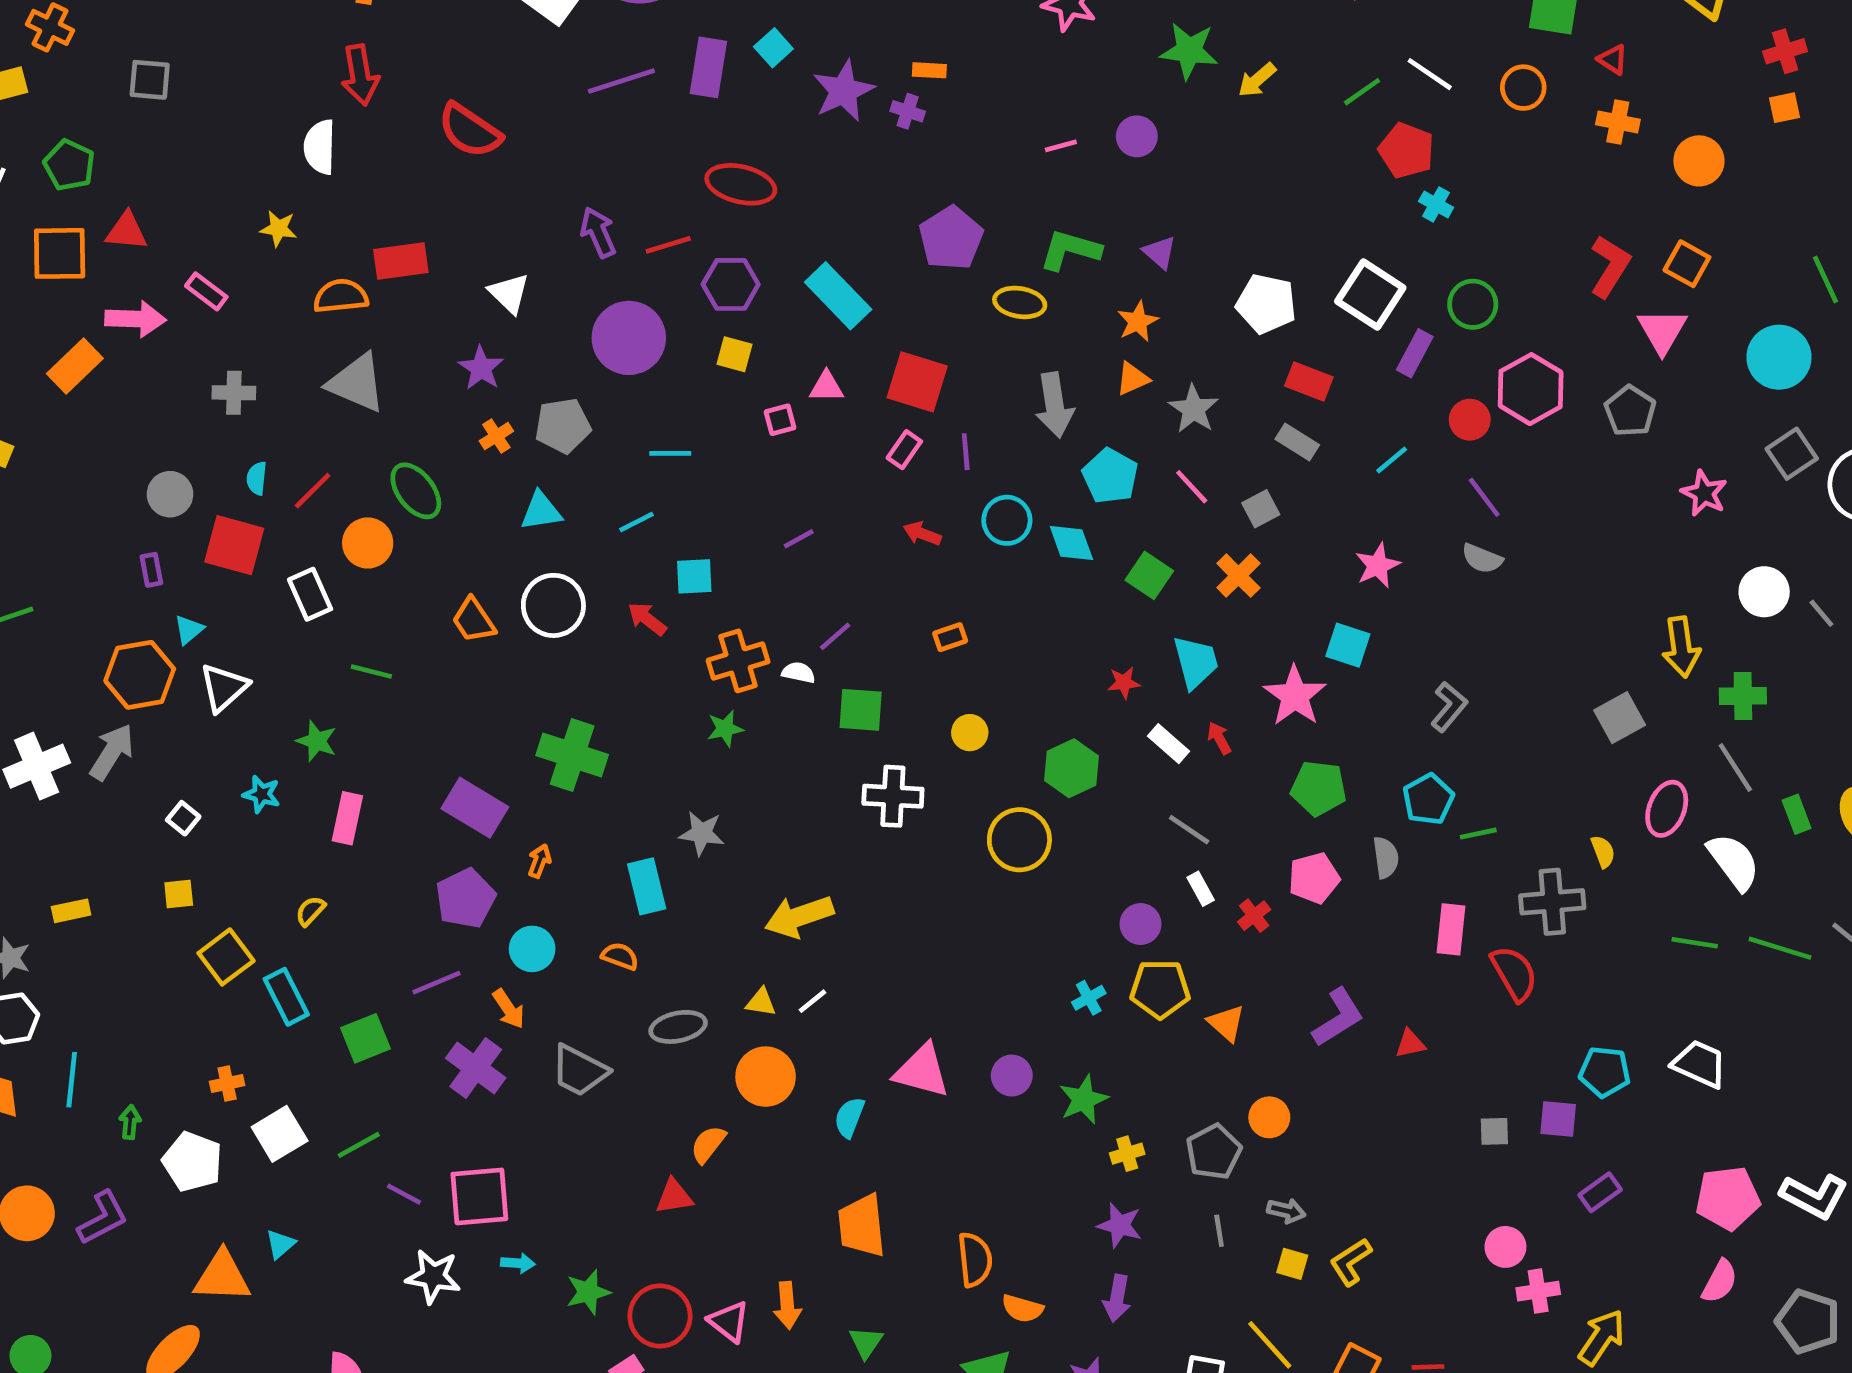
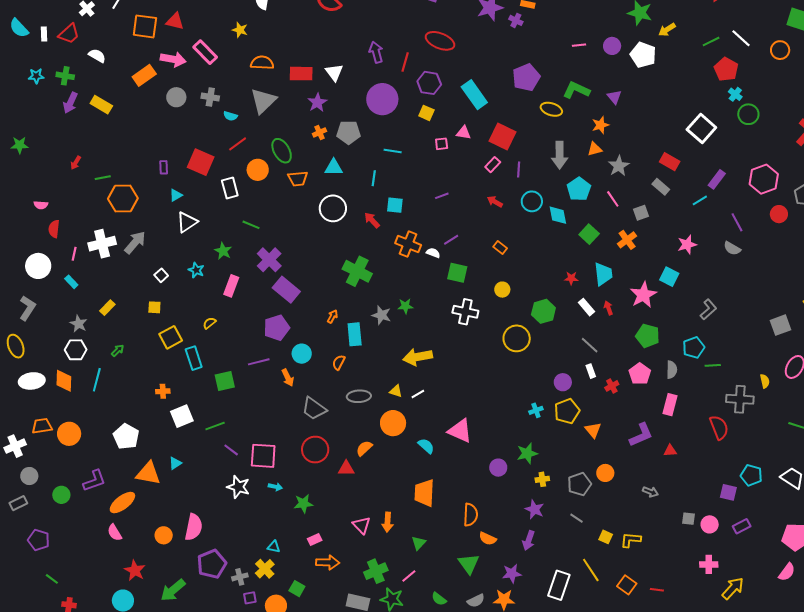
red line: (668, 245) -> (405, 62), turned -66
red rectangle: (401, 261) -> (301, 74), moved
pink rectangle: (206, 291) -> (205, 52), size x1.4
white pentagon: (1266, 304) -> (643, 55), moved
green circle: (1473, 304) -> (748, 114), moved
purple rectangle: (1415, 353) -> (717, 179), moved
gray triangle: (357, 383) -> (263, 101), turned 44
red circle: (1470, 420) -> (779, 214), moved
cyan semicircle: (257, 478) -> (230, 116), moved, turned -88
gray circle: (170, 494) -> (176, 97), moved
cyan line: (637, 522) -> (374, 178), turned -63
orange trapezoid: (474, 620) -> (298, 179), moved, turned -70
orange rectangle: (950, 637) -> (500, 248), turned 48
orange cross: (738, 661) -> (408, 244), turned 30
orange hexagon: (140, 675) -> (123, 199), moved
green star: (725, 729) -> (405, 306), moved
green cross: (572, 755) -> (357, 271), moved
orange arrow: (539, 861) -> (332, 316), moved
pink pentagon: (1314, 878) -> (640, 374), turned -30
yellow rectangle: (71, 911) -> (107, 308), turned -42
pink rectangle: (1451, 929) -> (670, 405), moved
orange semicircle: (620, 956) -> (339, 362), turned -91
yellow pentagon: (1160, 989) -> (567, 411), turned -30
purple cross: (476, 1068) -> (269, 260), moved
purple circle: (1012, 1076) -> (498, 468), moved
cyan semicircle: (849, 1117) -> (426, 446), turned 102
green arrow: (130, 1122) -> (118, 351), moved, turned 32
gray square: (1494, 1131) -> (689, 519), moved
white pentagon: (192, 1162) -> (126, 436), moved
gray arrow: (1286, 1211) -> (650, 492), moved
purple L-shape: (103, 1218) -> (94, 481), moved
gray line: (1219, 1231) -> (577, 518), turned -56
pink circle: (1505, 1247) -> (710, 524), moved
yellow L-shape: (1351, 1262) -> (631, 540), turned 30
red circle: (660, 1316) -> (315, 450), moved

